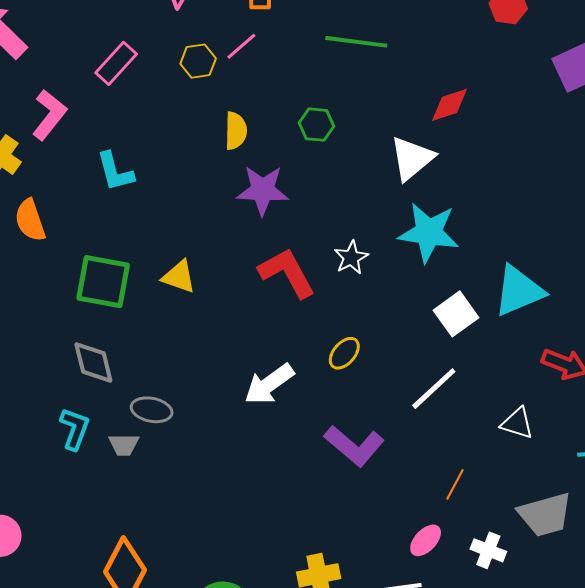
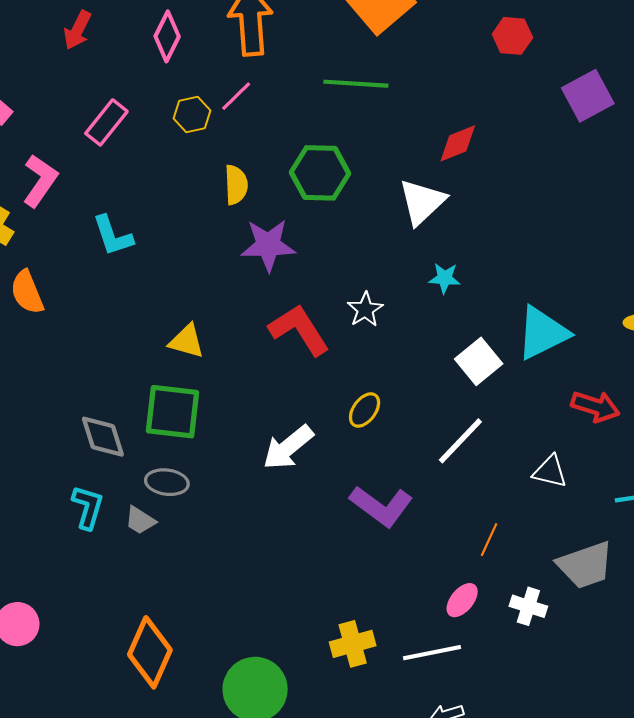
green hexagon: (317, 125) -> (320, 173), size x1.6
cyan star: (429, 233) -> (445, 278), size x0.5
green square: (103, 282) -> (173, 412), moved
gray trapezoid: (124, 445) -> (140, 520), turned 36

